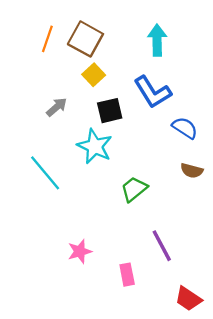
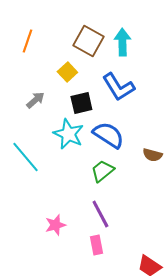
brown square: (85, 39) -> (88, 41), moved
blue semicircle: (185, 128) -> (108, 135), moved, size x1.4
purple line: (162, 246) -> (100, 214), moved

